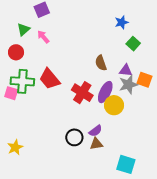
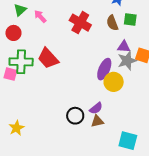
green square: (133, 44) -> (130, 20), turned -32
brown semicircle: (101, 63) -> (112, 23), moved
red cross: (82, 93) -> (80, 23), moved

